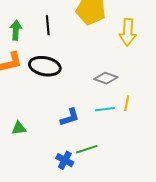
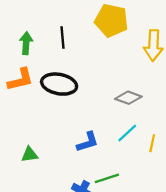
yellow line: (127, 103) -> (152, 143), moved
cyan line: (105, 109) -> (127, 133), turned -36

